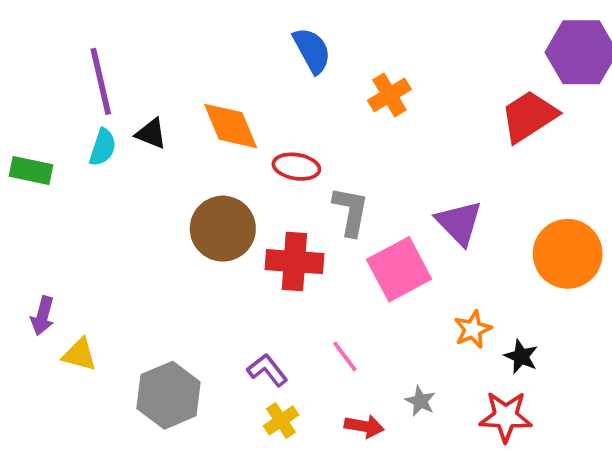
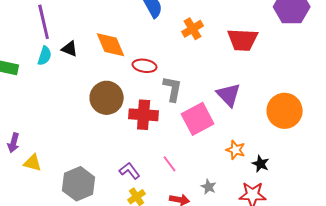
red trapezoid: (529, 116) -> (243, 40), moved, turned -144
orange star: (473, 329) -> (236, 150), turned -30

